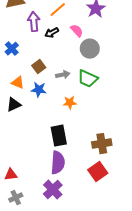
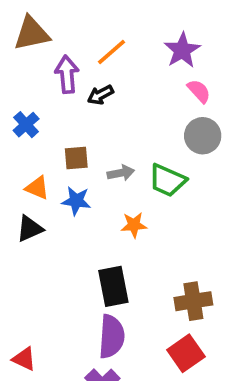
pink semicircle: (77, 31) -> (199, 91), moved
gray circle: (90, 49) -> (203, 136), moved
brown square: (39, 67) -> (76, 158), turned 32
red triangle: (11, 175) -> (24, 359), turned 32

